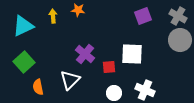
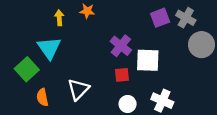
gray cross: (178, 16) -> (186, 18), moved
cyan triangle: (23, 26) -> (49, 48), moved, turned -40
purple cross: (85, 54) -> (121, 46), moved

